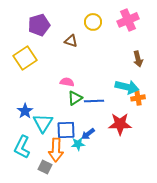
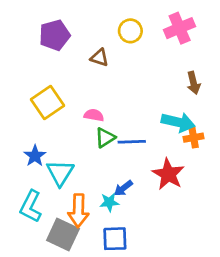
yellow square: (25, 58) -> (48, 103), moved
red star: (120, 124) -> (168, 174), turned 30
blue square: (66, 130) -> (115, 239), moved
gray square: (45, 167) -> (63, 235), size x1.6

